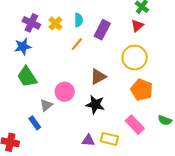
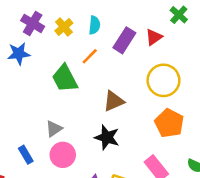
red triangle: (137, 26) -> (154, 37), moved
green trapezoid: (27, 77) -> (65, 79), moved
pink circle: (65, 92) -> (63, 155), moved
gray triangle: (46, 105) -> (54, 129), moved

